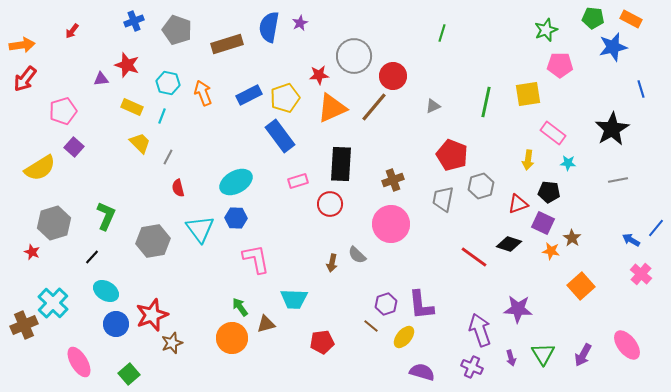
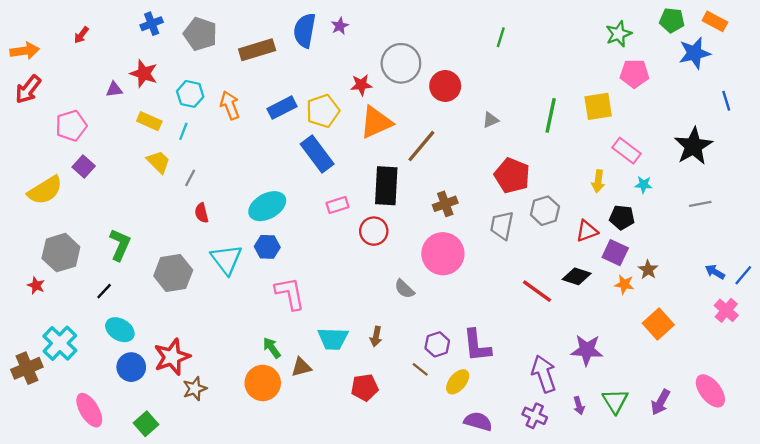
brown line: (374, 107) -> (421, 146), moved
blue line: (656, 228) -> (743, 275), moved
brown arrow: (332, 263) -> (376, 336), moved

